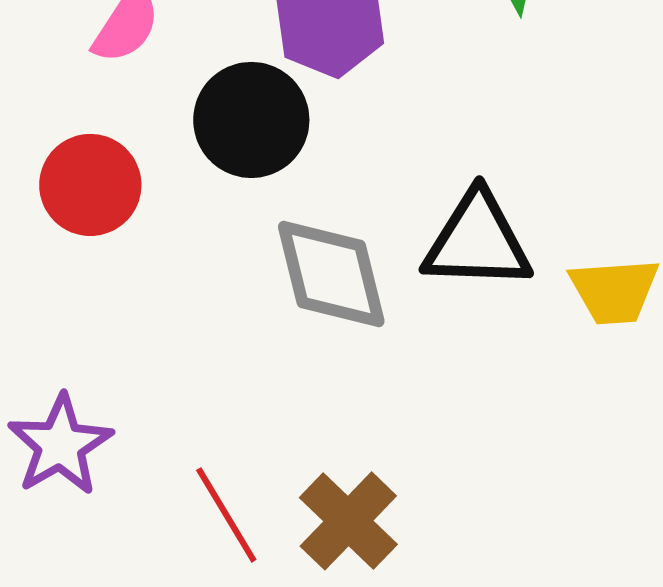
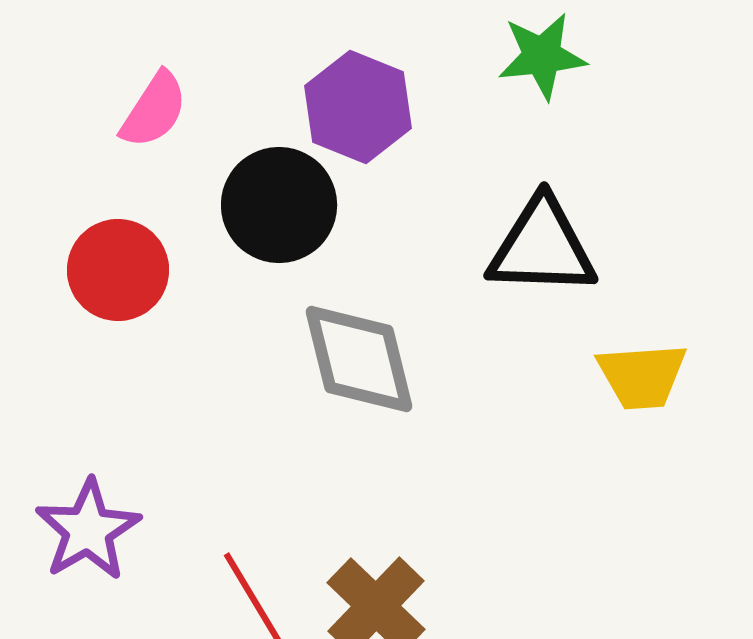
black triangle: (477, 241) -> (542, 247), moved

